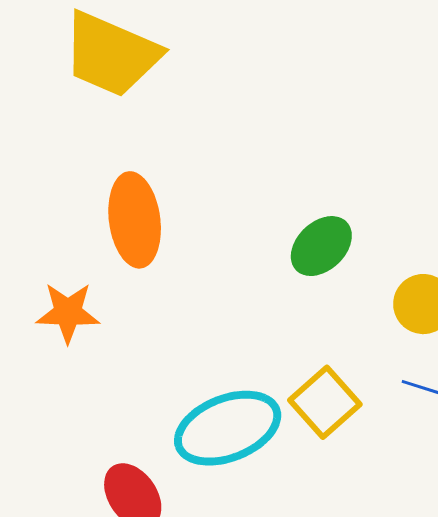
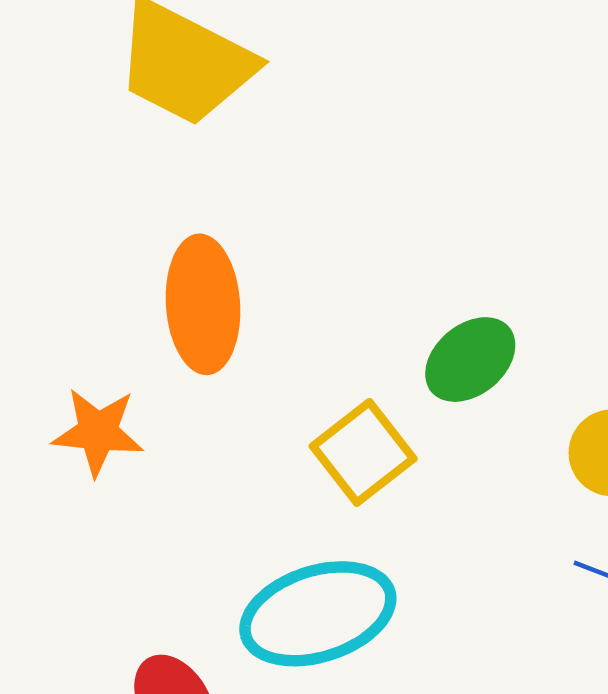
yellow square: (325, 402) -> (363, 452), moved

